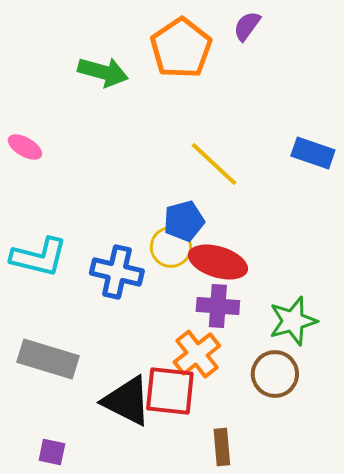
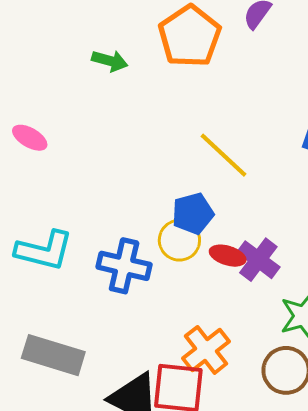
green arrow: (103, 72) -> (110, 61), size x0.7
red ellipse: (218, 262) -> (228, 256), size x0.6
purple cross: (218, 306) -> (258, 260), moved, turned 33

